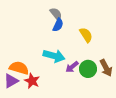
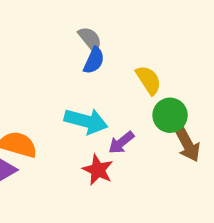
green circle: (88, 69) -> (170, 115), moved
red star: (32, 81) -> (98, 170), moved

